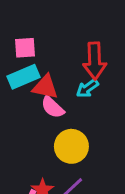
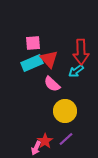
red triangle: (45, 87) -> (49, 59), moved, turned 36

